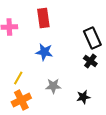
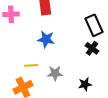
yellow line: (18, 78) -> (31, 65), moved, turned 56

